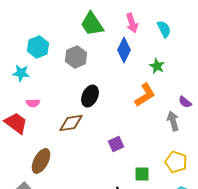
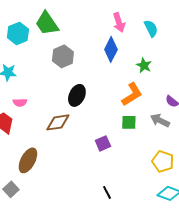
green trapezoid: (92, 24) -> (47, 23), moved
cyan hexagon: (38, 47) -> (18, 33), moved
gray arrow: (173, 121) -> (160, 120), turned -48
green square: (142, 174) -> (129, 122), moved

